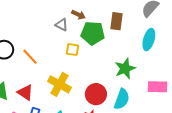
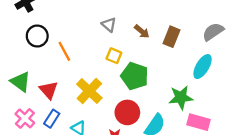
brown arrow: (78, 15) -> (142, 31), moved
green pentagon: (93, 33) -> (135, 76), moved
green star: (125, 69) -> (181, 97), moved

